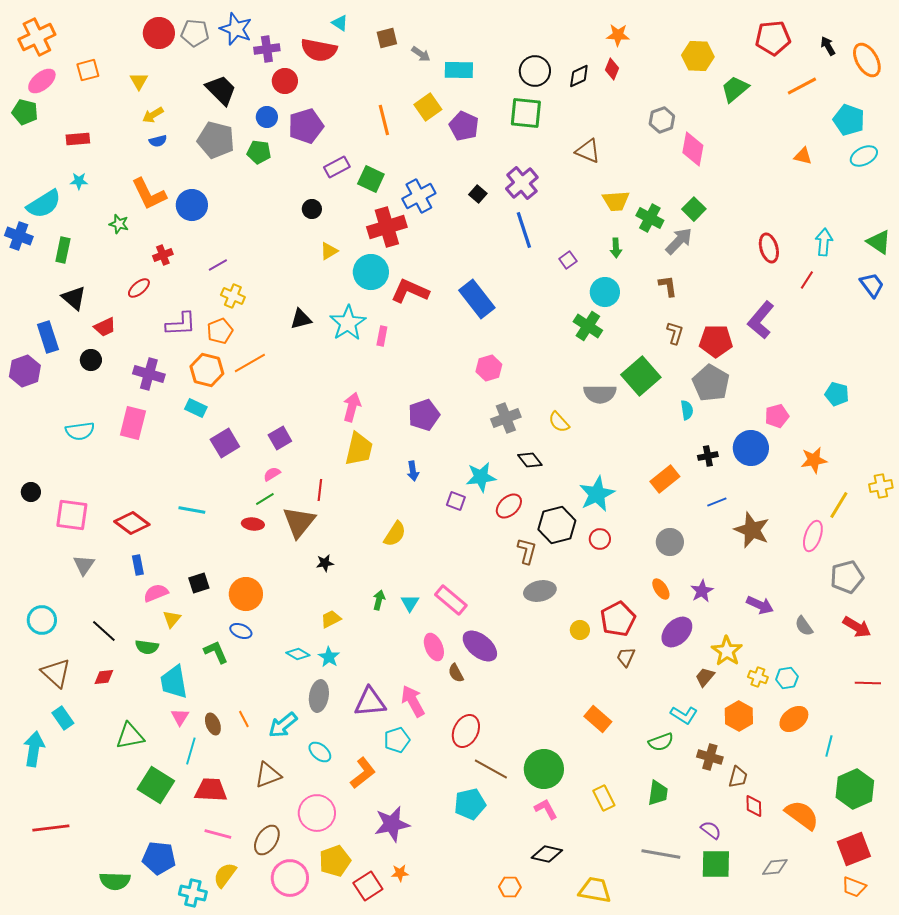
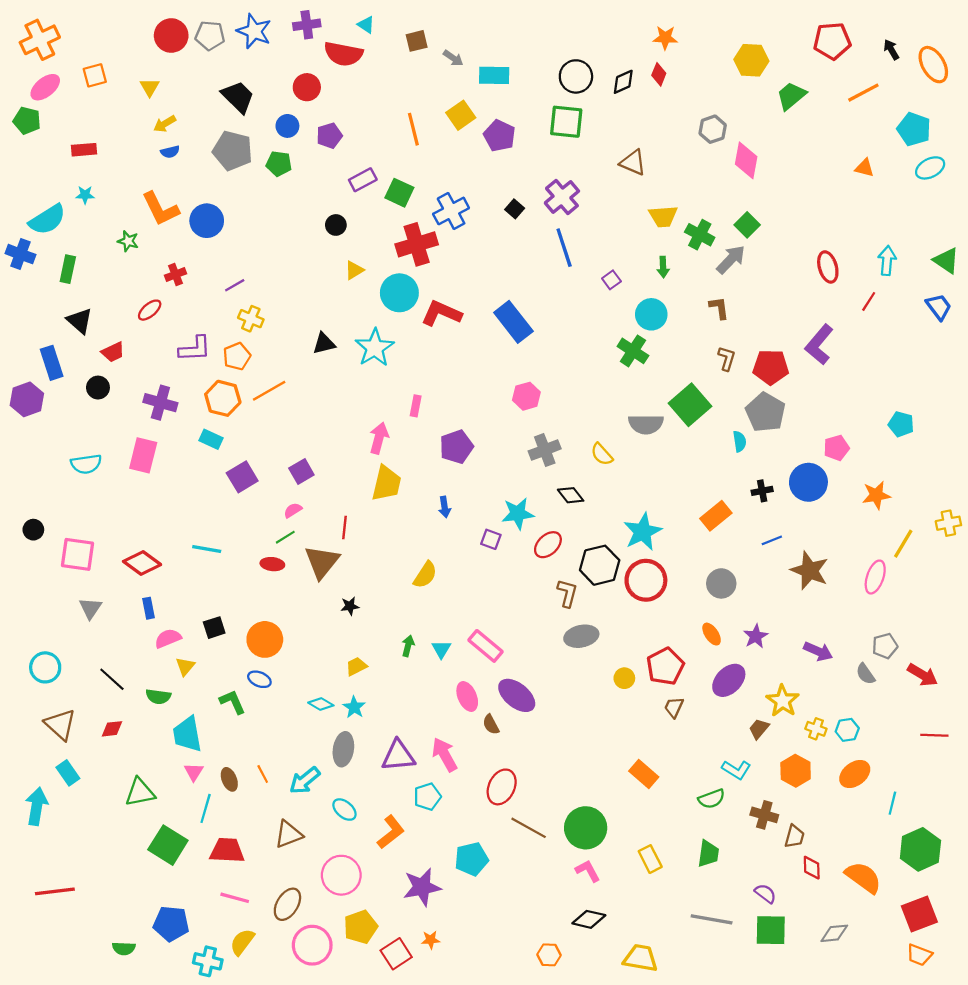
purple cross: (267, 49) -> (307, 25), moved
purple pentagon: (306, 126) -> (329, 136), size x0.7
pink rectangle: (382, 336) -> (416, 406), moved
red circle: (600, 539) -> (646, 580), size x1.8
gray pentagon: (847, 577) -> (885, 646), moved, size x0.7
cyan pentagon: (470, 804) -> (472, 859), moved
green semicircle: (115, 881) -> (124, 948), size x0.7

